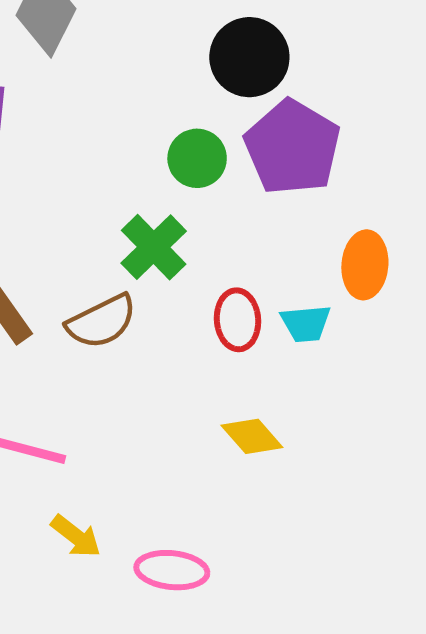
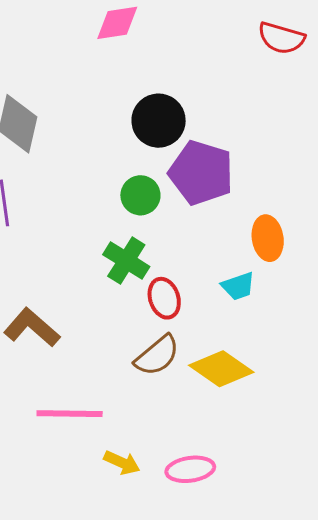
red ellipse: (237, 320) -> (164, 298), moved
brown semicircle: (102, 321) -> (157, 356), moved
yellow diamond: (252, 436) -> (221, 369), size x1.5

